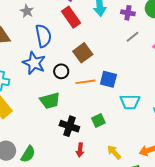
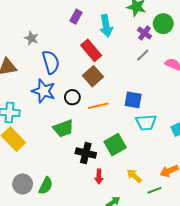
purple cross: (128, 13) -> (144, 33), moved, turned 32
red rectangle: (71, 17) -> (91, 50), moved
blue square: (108, 79) -> (133, 100), moved
green square: (98, 121) -> (115, 145), size x1.5

